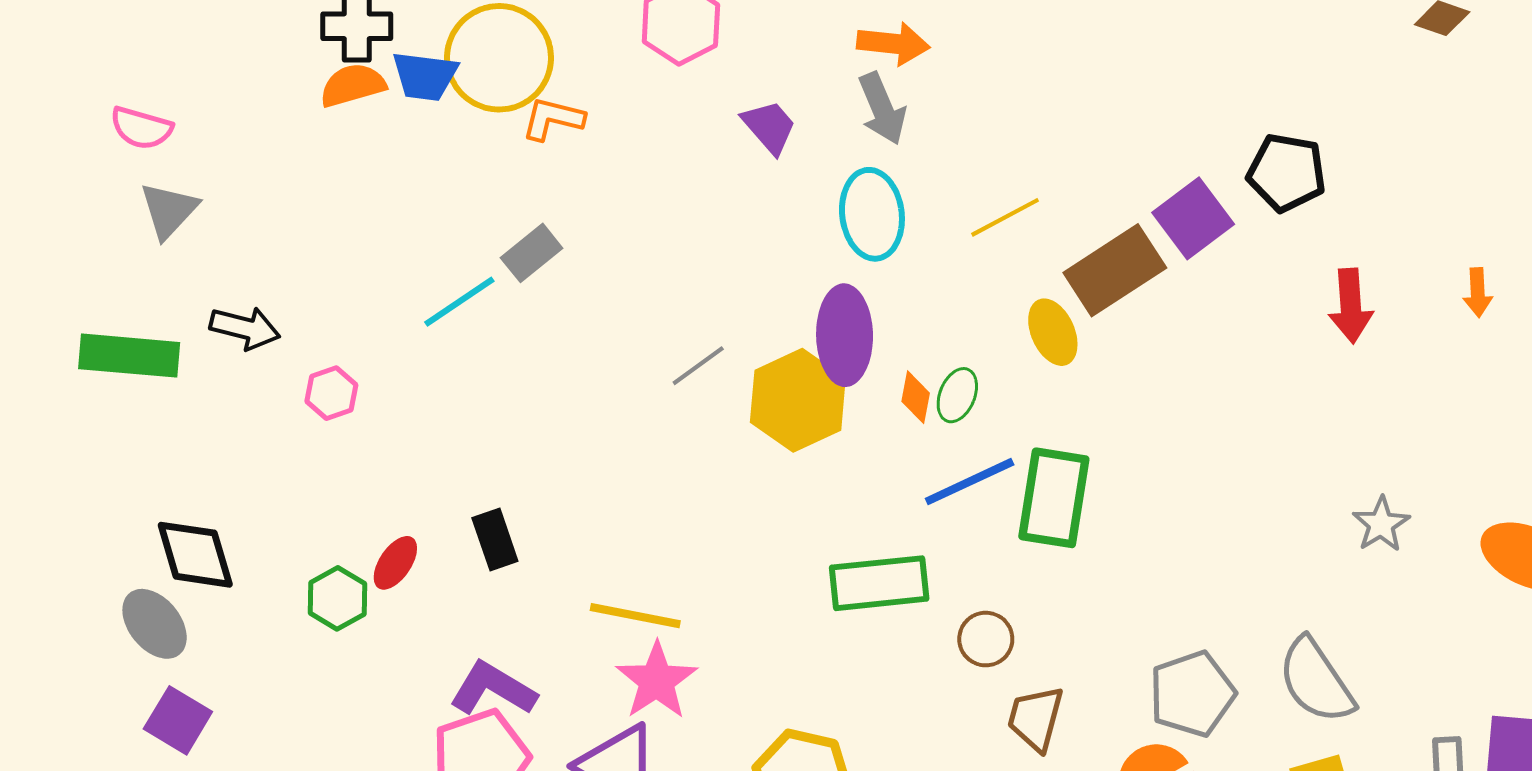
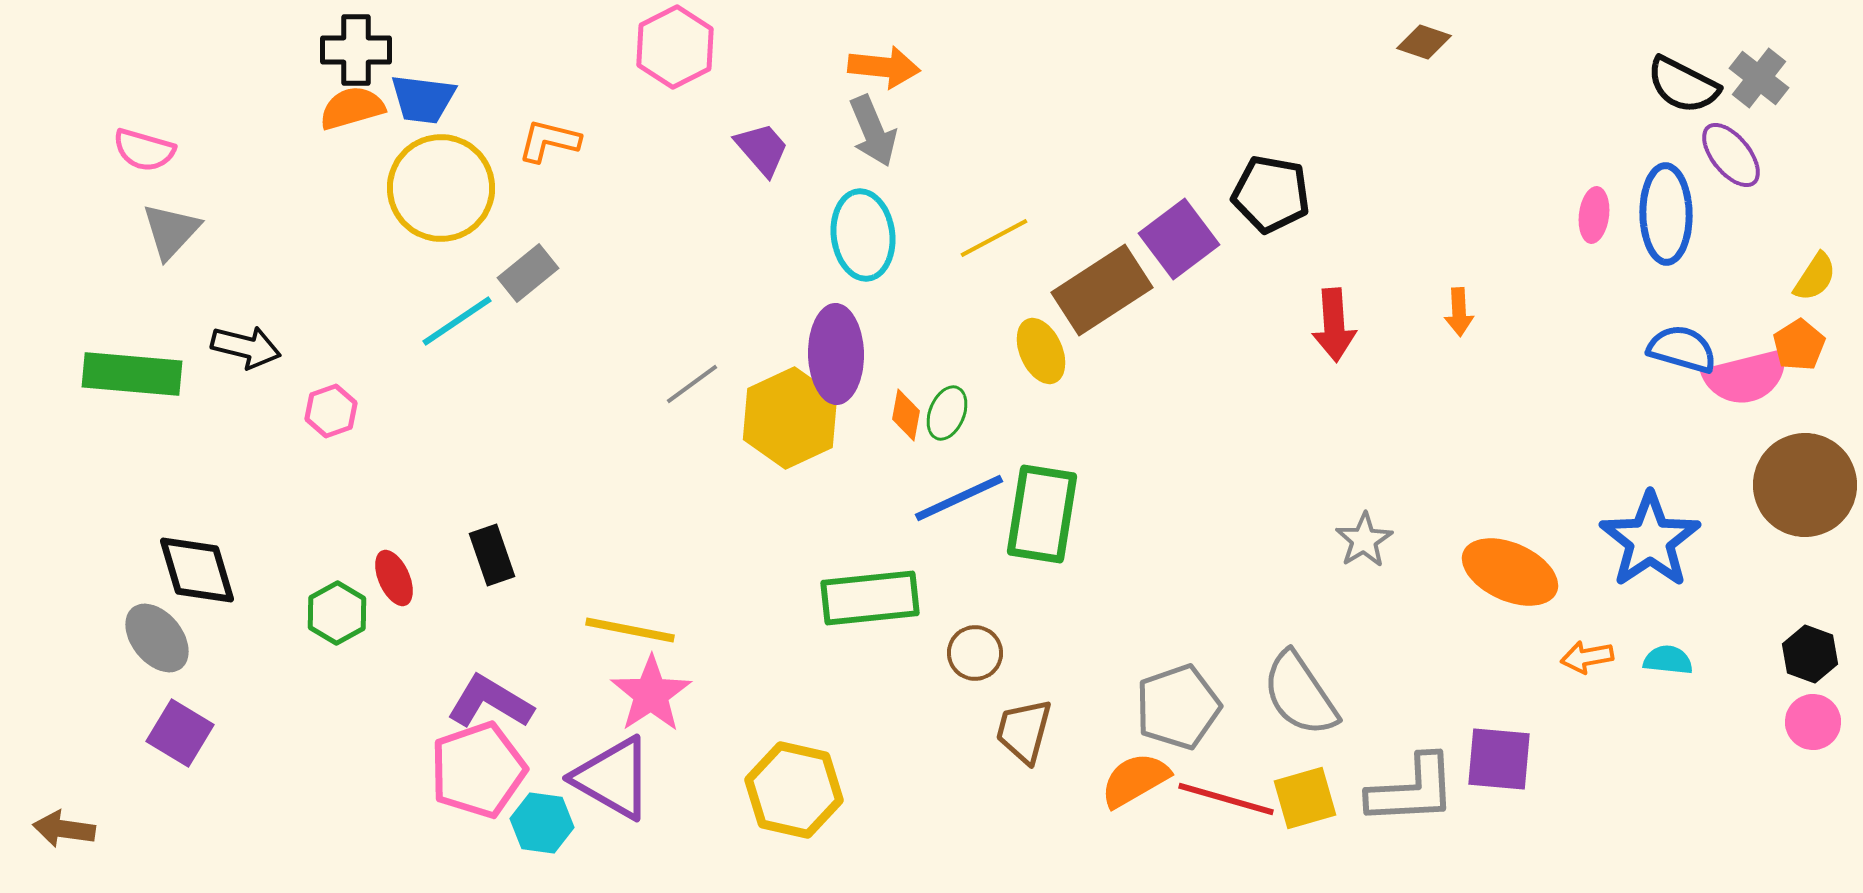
yellow circle: (499, 58) -> (441, 188), moved
red ellipse: (395, 563) -> (394, 578), turned -58

